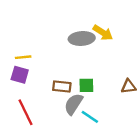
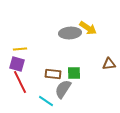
brown triangle: (129, 86) -> (109, 64), moved
red line: (26, 112) -> (20, 82), moved
cyan line: (90, 117) -> (46, 101), moved

